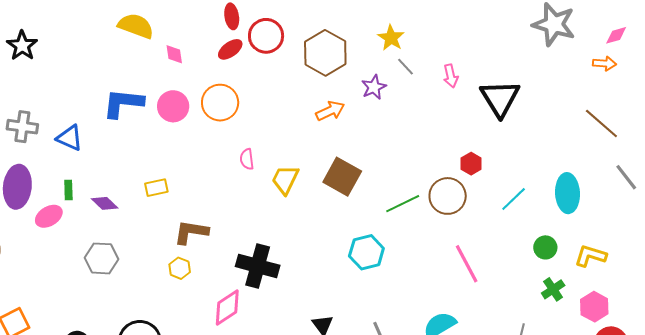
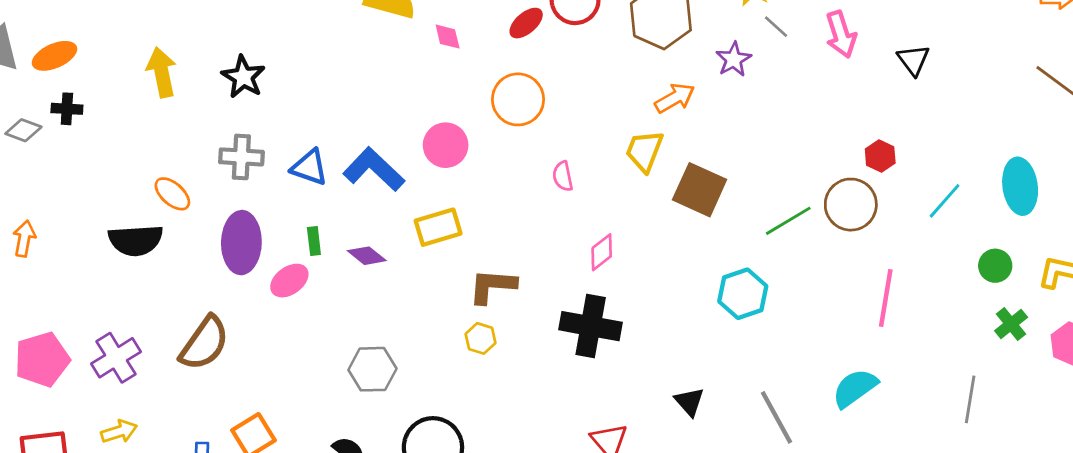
black star: (22, 46) -> (243, 77), moved
pink arrow: (451, 76) -> (841, 34), size x1.4
black triangle: (500, 98) -> (913, 60), size x0.6
blue L-shape: (123, 103) -> (374, 169), moved, turned 42
pink circle: (173, 106) -> (446, 145), moved
yellow trapezoid: (285, 180) -> (644, 151), moved
yellow rectangle: (156, 188) -> (438, 227), size x1.4
gray hexagon: (101, 258) -> (372, 369), moved
pink line: (467, 264) -> (886, 298), turned 42
pink diamond: (227, 307) -> (602, 252), moved, size x0.7

